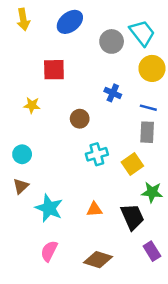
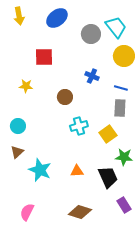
pink semicircle: (49, 251) -> (27, 212), moved

